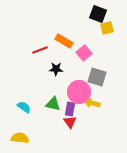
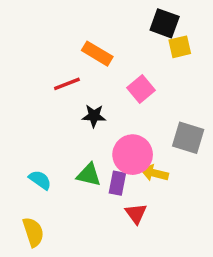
orange rectangle: (64, 41) -> (97, 54), moved
gray square: (97, 77) -> (188, 138), moved
red triangle: (70, 122) -> (136, 214), moved
yellow semicircle: (20, 138) -> (33, 232), turned 66

